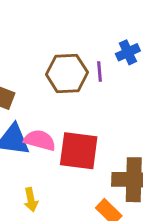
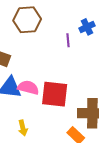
brown hexagon: (67, 73) -> (27, 20), moved

